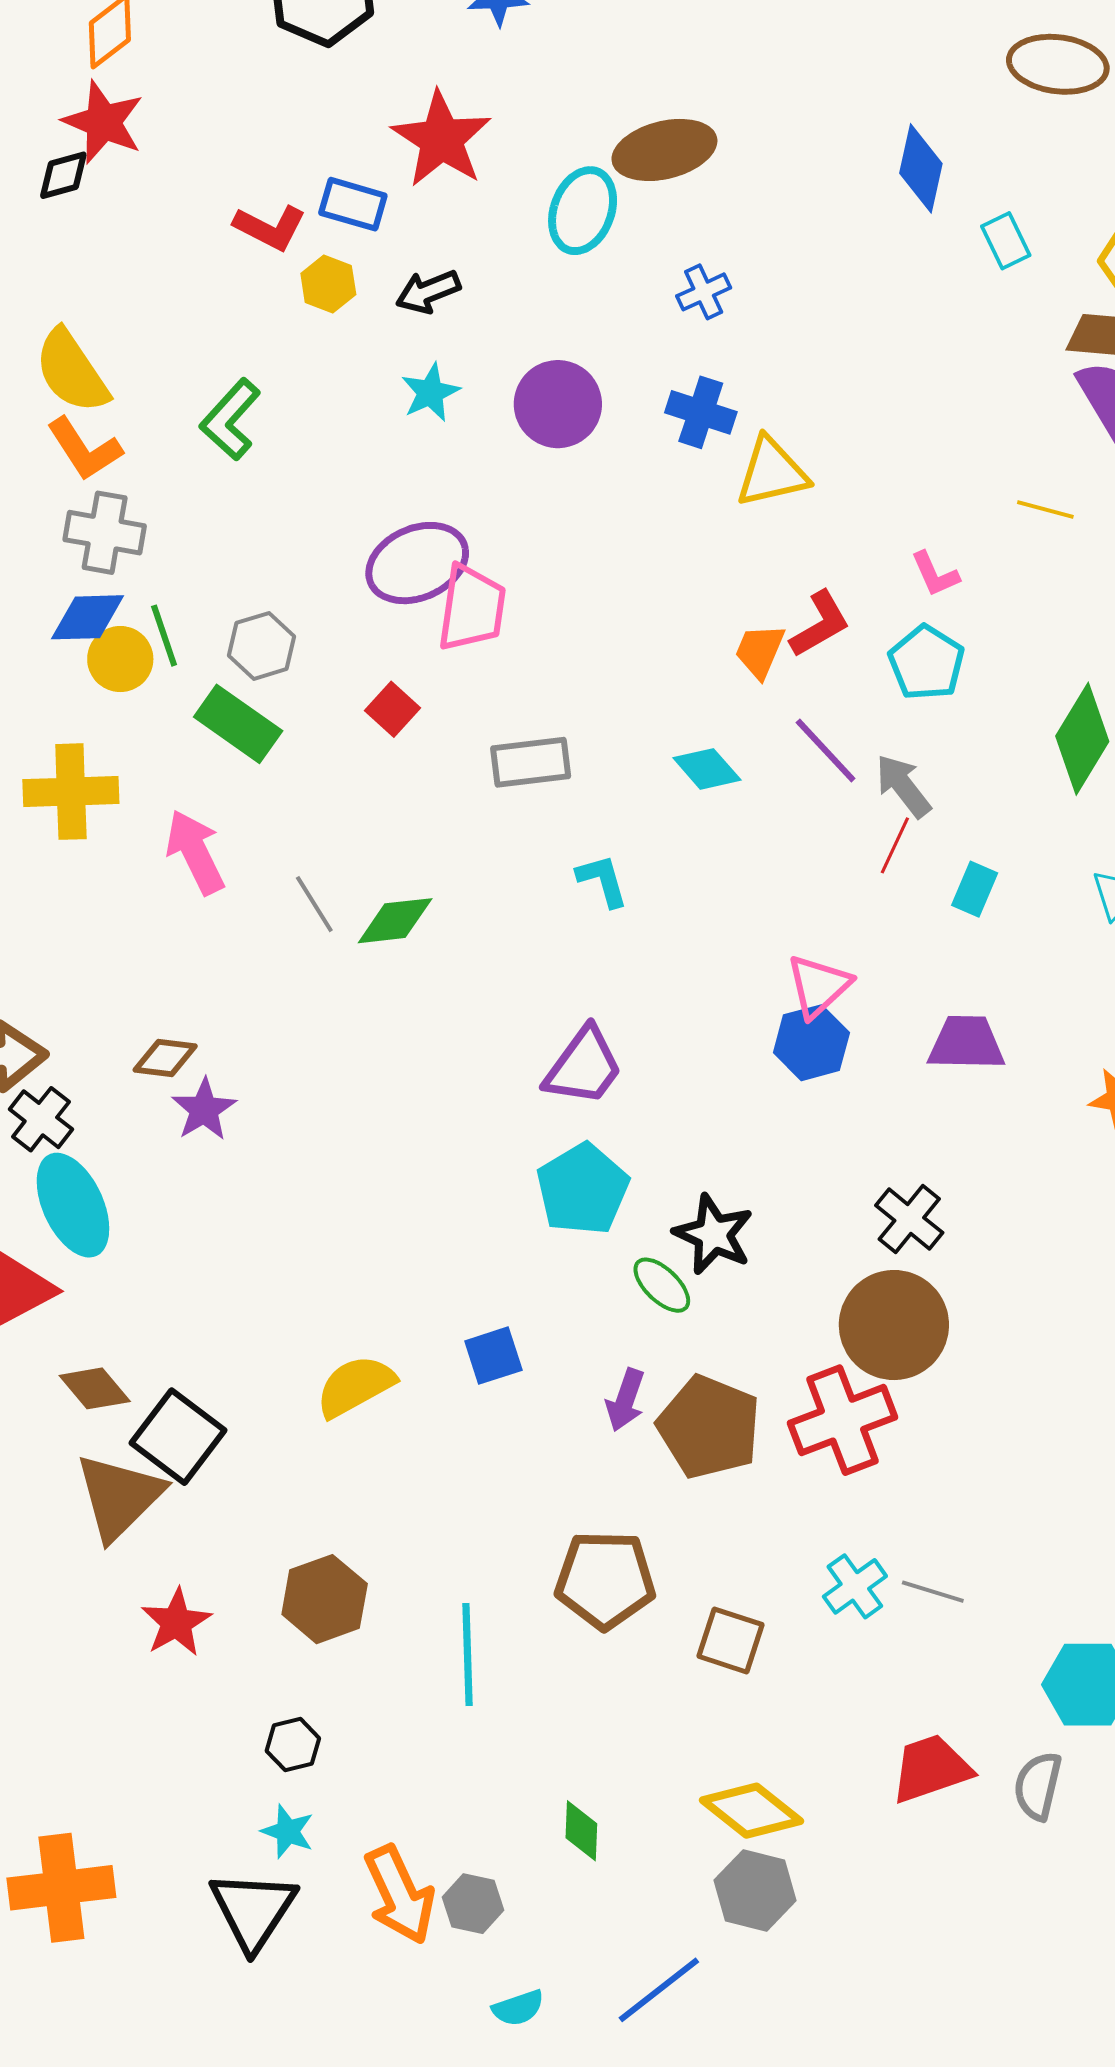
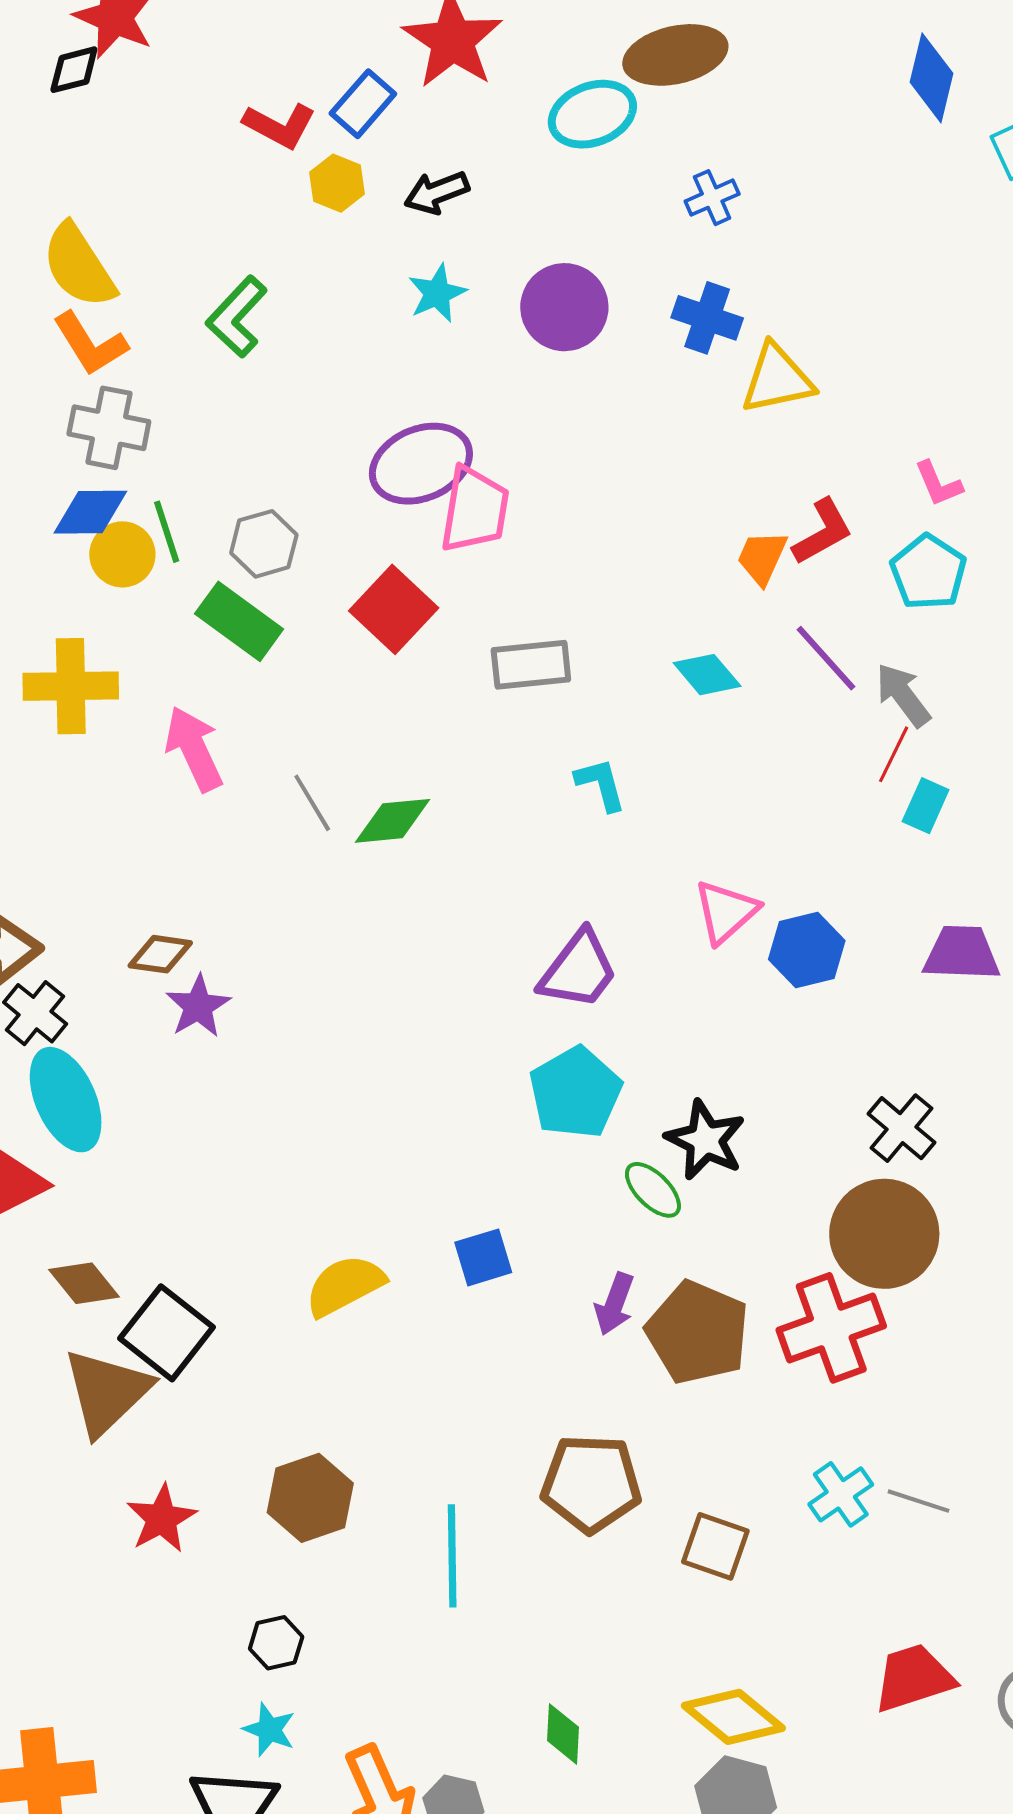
blue rectangle: (353, 204) -> (363, 104), turned -66
cyan ellipse: (583, 211) -> (592, 114), turned 48
red square: (392, 709) -> (394, 609), size x1.6
cyan rectangle: (975, 889) -> (926, 806), moved
pink triangle: (818, 986) -> (726, 912), moved

